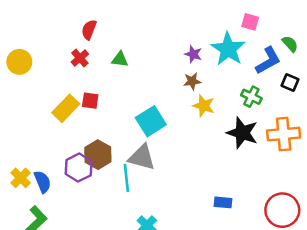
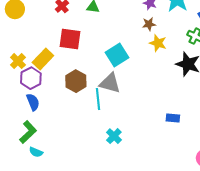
red square: (90, 101) -> (70, 39), size x1.6
yellow rectangle: (66, 108) -> (43, 59), moved
purple hexagon: (79, 168) -> (31, 78), moved
yellow cross: (21, 178) -> (18, 61), moved

